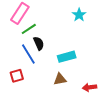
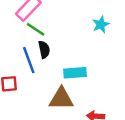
green line: (29, 29) -> (36, 29), turned 56
brown triangle: (60, 79) -> (61, 99), size x1.5

